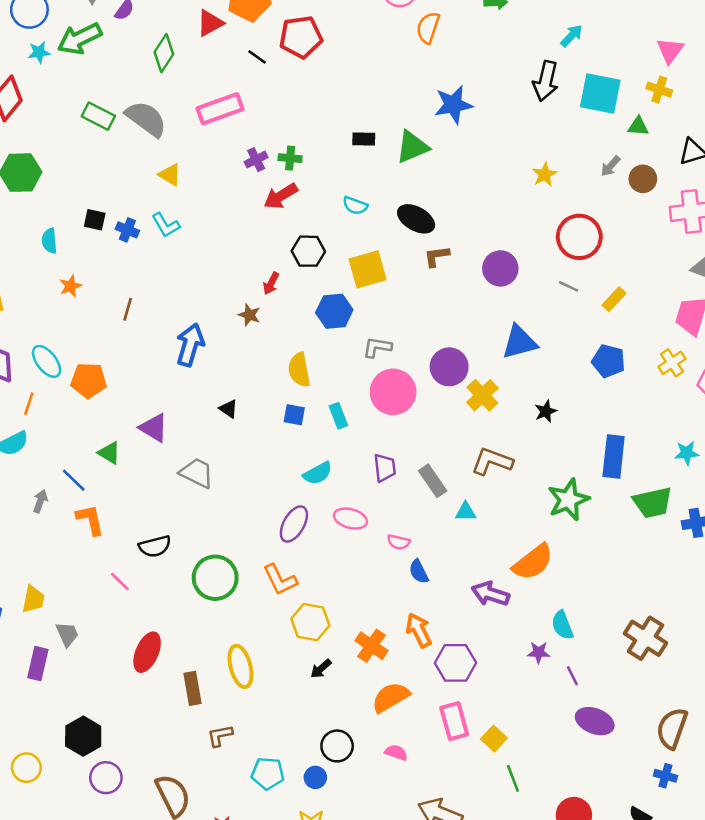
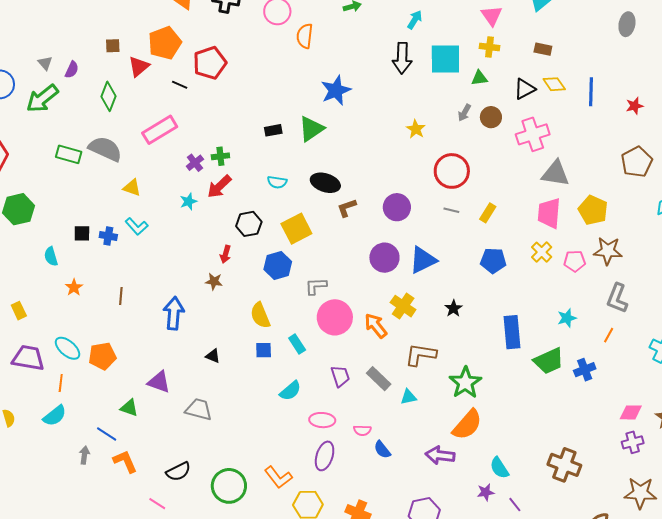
cyan star: (39, 52) -> (188, 201), moved
purple circle: (449, 367) -> (384, 258), moved
green star: (568, 500) -> (465, 383), moved
purple ellipse: (294, 524) -> (325, 456), moved
orange arrow: (419, 630) -> (376, 326), moved

